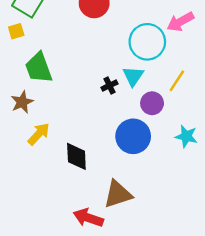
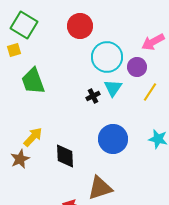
cyan circle: (147, 42) -> (107, 57), moved
brown star: (22, 102) -> (20, 159), moved
purple circle: (152, 103) -> (137, 67), moved

